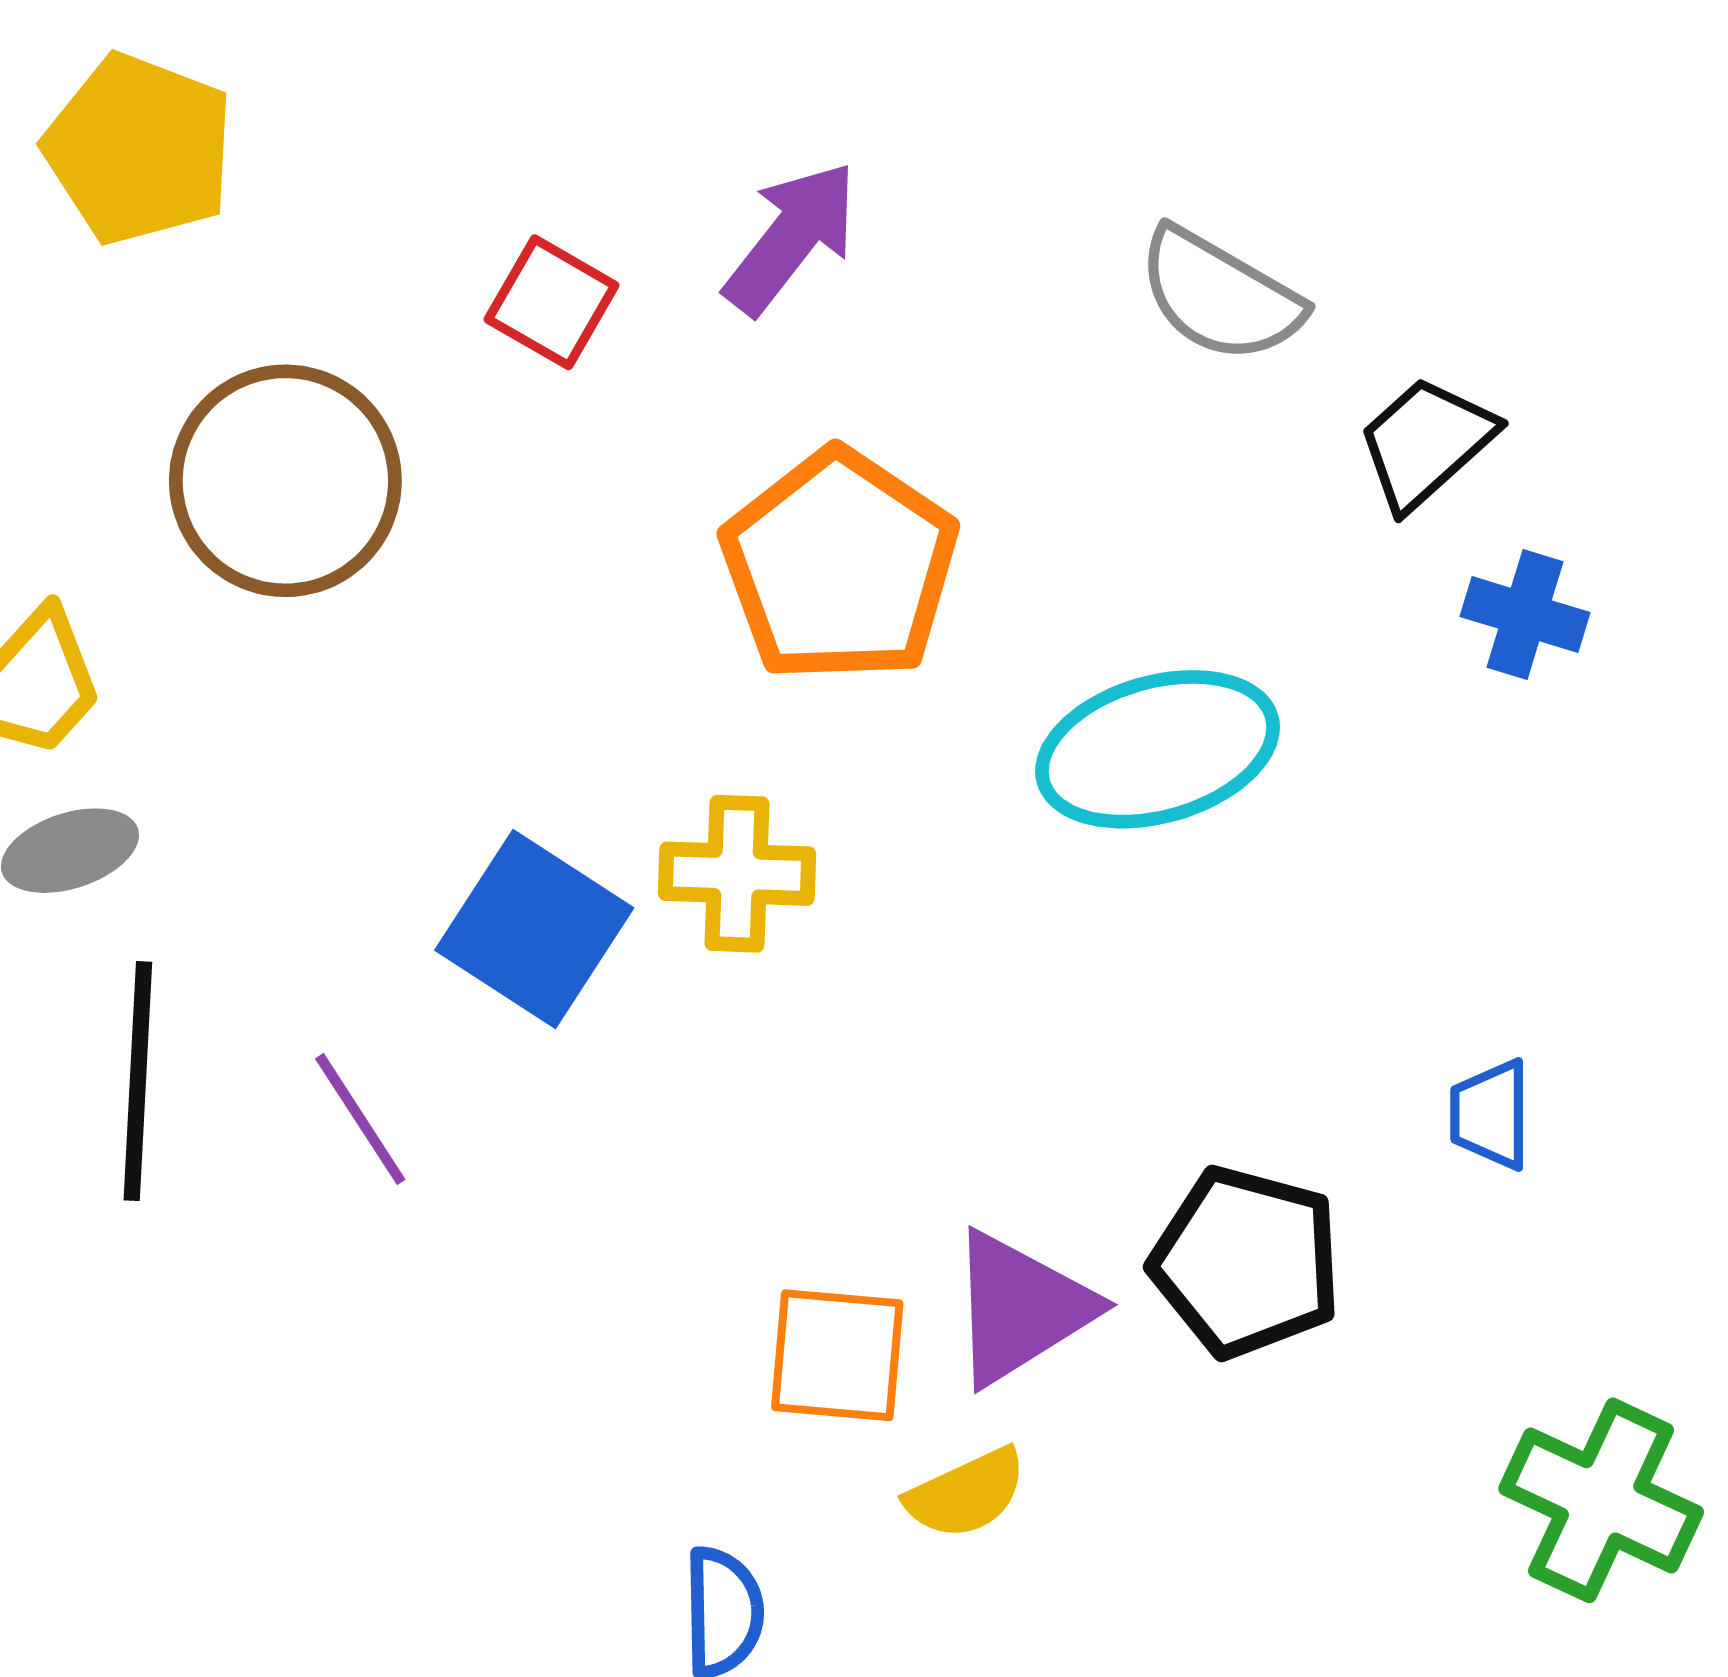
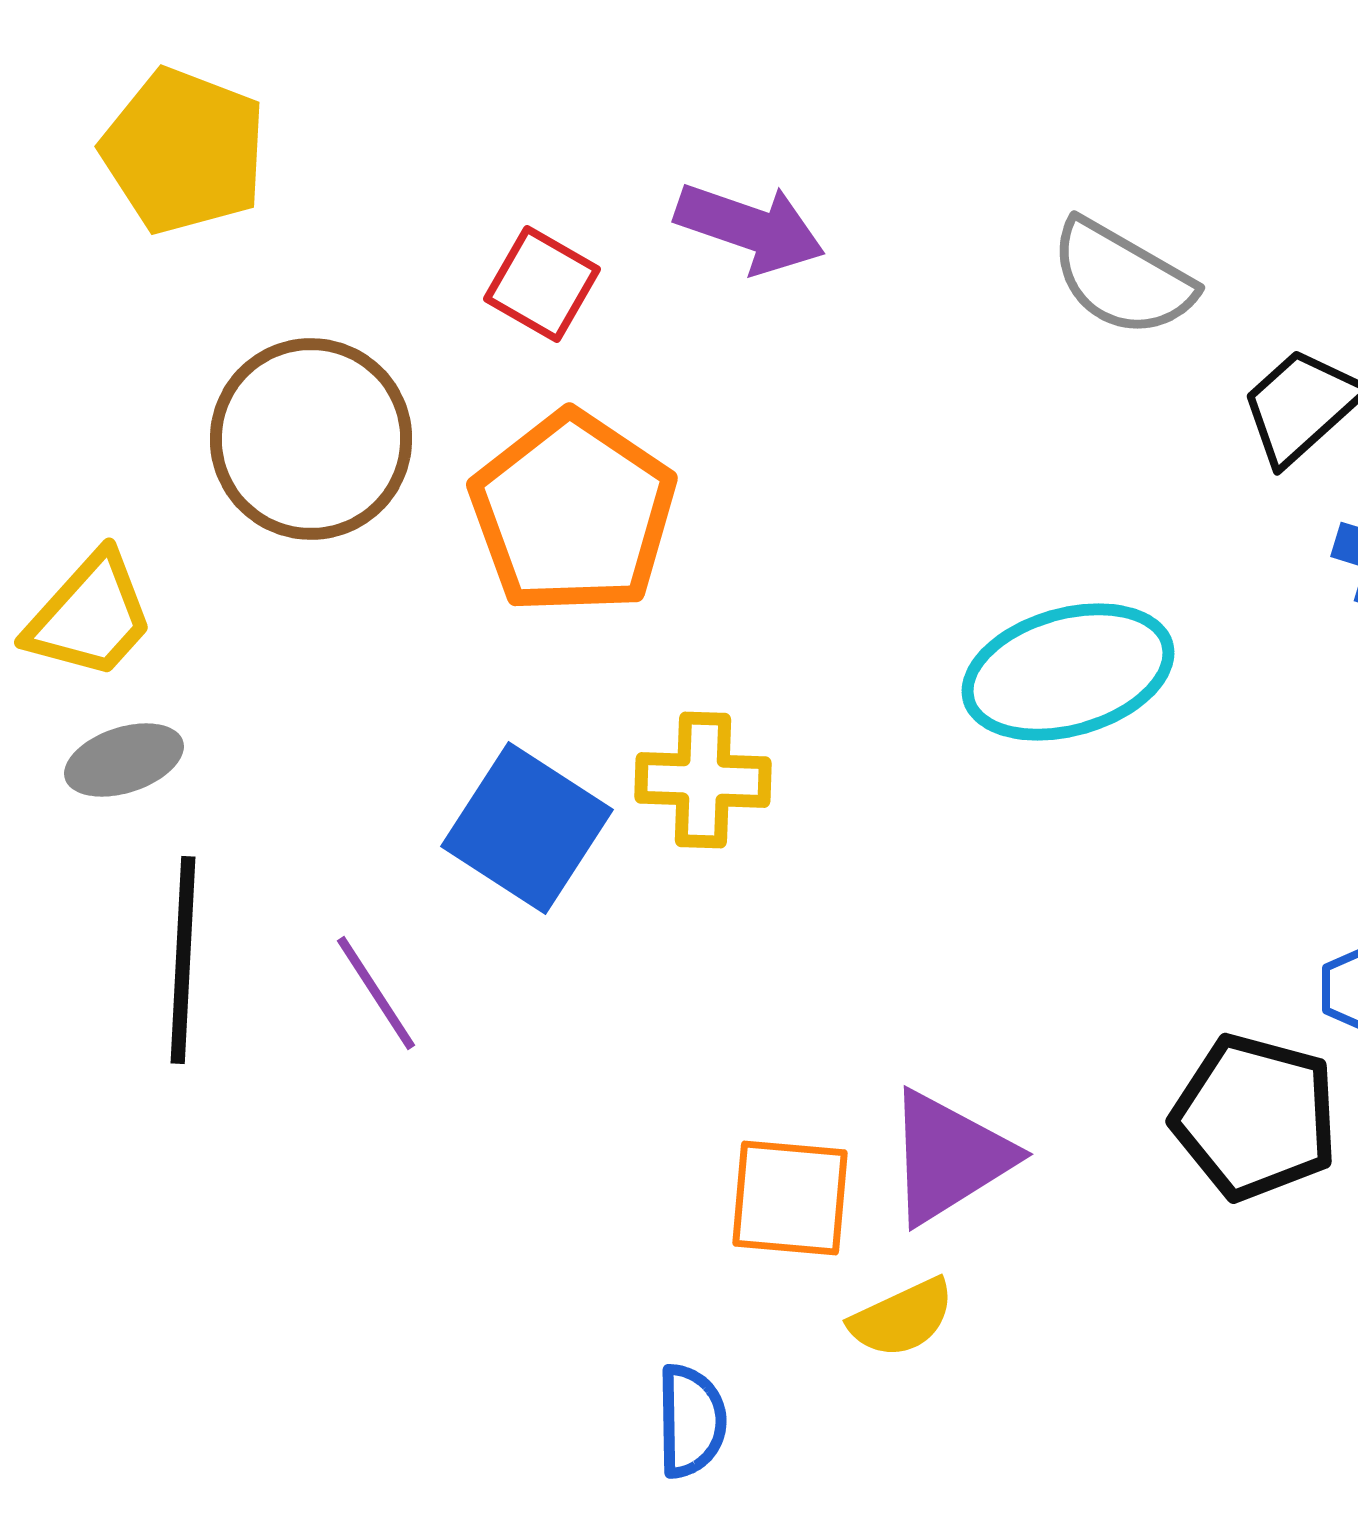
purple arrow: (791, 238) -> (750, 228), turned 71
orange pentagon: (840, 566) -> (573, 513), moved
black pentagon: (1246, 1262) -> (1255, 1117), moved

